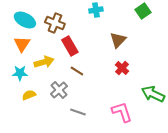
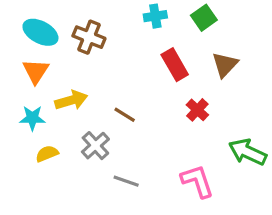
green square: (143, 11) -> (204, 18), moved
brown triangle: (118, 40) -> (225, 65), moved
red rectangle: (70, 46) -> (175, 65), moved

